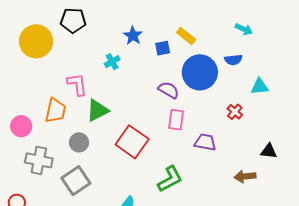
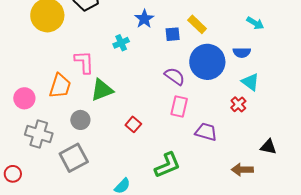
cyan triangle: (260, 86) -> (250, 82), moved, turned 36
red square: (132, 142) -> (133, 124), size x0.5

